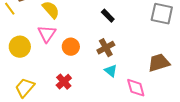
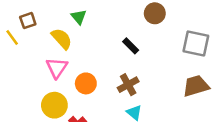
yellow circle: (20, 47) -> (54, 105), moved
brown trapezoid: (159, 63) -> (196, 86), moved

